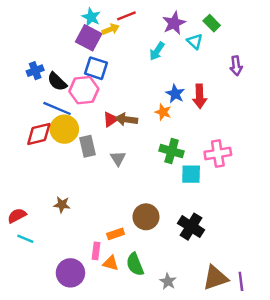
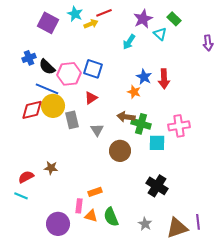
purple square: (89, 38) -> (48, 23), moved
purple arrow: (236, 66) -> (208, 43), moved
blue square: (96, 68) -> (93, 69), moved
brown arrow: (126, 119) -> (126, 117), moved
red semicircle: (17, 216) -> (26, 177), moved
brown circle: (146, 217) -> (120, 151), moved
gray star: (168, 281) -> (145, 224), moved
purple line: (241, 281) -> (198, 222), moved

